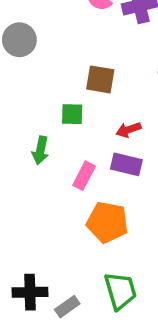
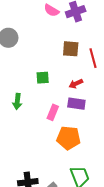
brown square: (100, 79) -> (71, 49), moved
green arrow: (40, 150) -> (17, 102), moved

